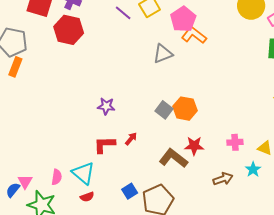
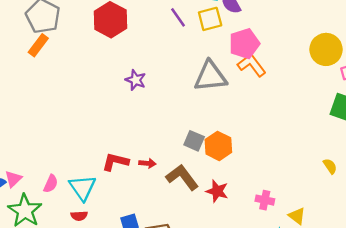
gray triangle: (163, 54) -> (210, 76), size x1.4
purple star: (106, 106) -> (136, 80), moved
gray square: (164, 110) -> (194, 141), turned -30
red arrow: (131, 139) -> (147, 163), turned 40
brown L-shape: (173, 158) -> (182, 177), moved

